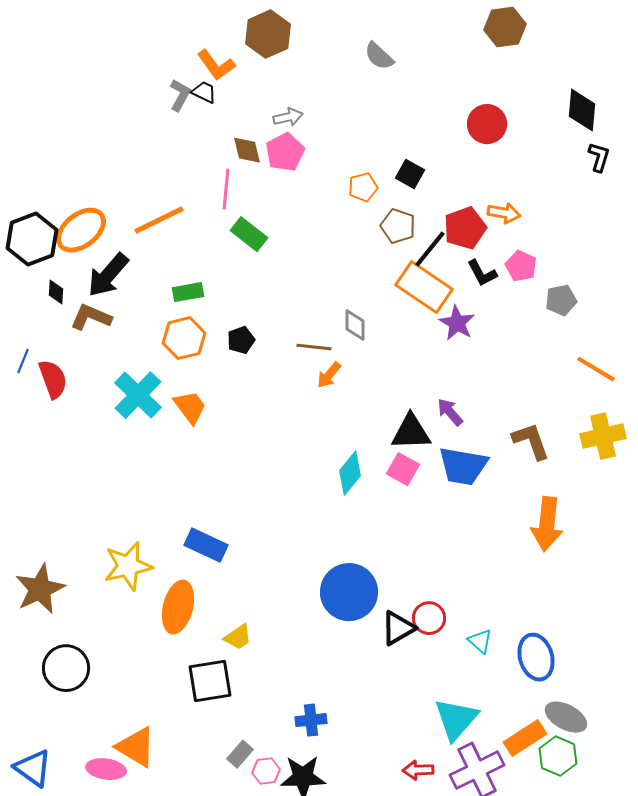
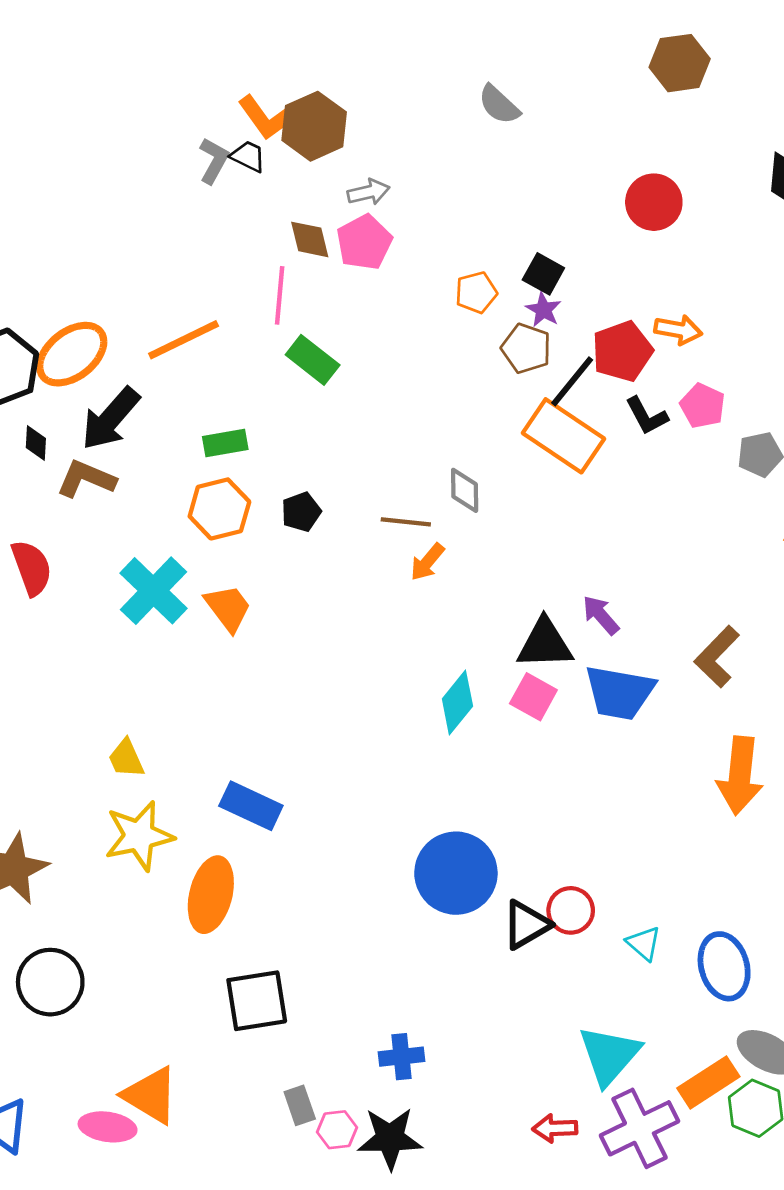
brown hexagon: (268, 34) -> (314, 126), moved
purple star: (457, 323) -> (543, 310), moved, size x0.7
brown L-shape: (531, 441) -> (717, 657), turned -117
yellow trapezoid: (238, 637) -> (126, 758), moved, turned 100
gray rectangle: (240, 754) -> (300, 1105), turned -60

